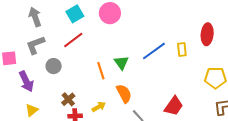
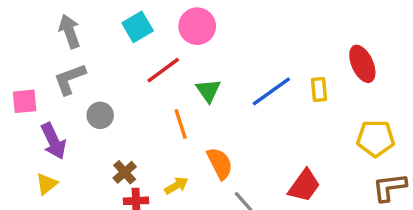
red ellipse: (207, 34) -> (362, 64), turned -30
red line: (73, 40) -> (163, 70), moved
green triangle: (121, 63) -> (208, 91), moved
yellow triangle: (32, 110) -> (47, 184), moved

